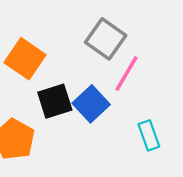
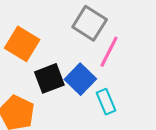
cyan rectangle: (149, 135) -> (106, 102), moved

